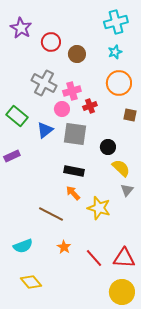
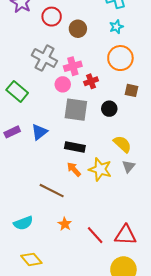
blue triangle: (45, 130) -> (39, 132), moved
black circle: (108, 147) -> (109, 109), moved
yellow star: (99, 208) -> (100, 169), moved

